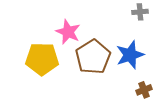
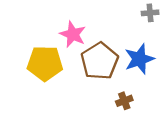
brown cross: (144, 90) -> (124, 101), moved

